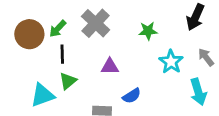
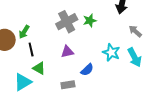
gray cross: (96, 23) -> (67, 22), moved, turned 30
cyan star: (171, 62) -> (111, 52), moved
green triangle: (68, 81) -> (39, 68), turned -40

